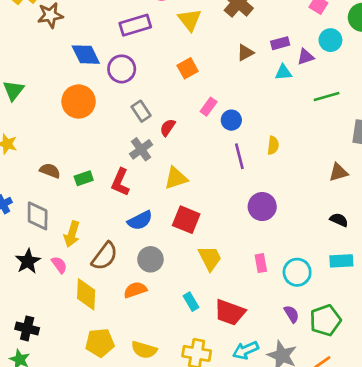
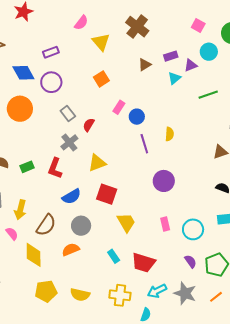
purple rectangle: (135, 25) -> (51, 52), moved, size x0.7
cyan triangle: (283, 72) -> (174, 78), turned -32

